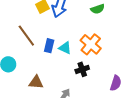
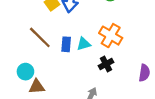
cyan triangle: (65, 48) -> (84, 44), turned -32
brown triangle: (36, 82) -> (37, 87), moved

